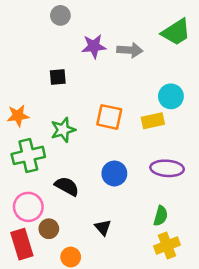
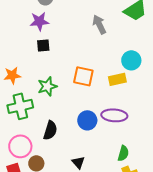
purple star: (94, 46) -> (39, 21), moved
gray arrow: (130, 50) -> (99, 24), turned -120
purple ellipse: (167, 168) -> (114, 115), moved
black semicircle: (67, 186) -> (50, 130), turned 78

